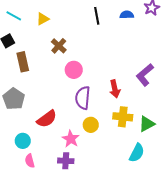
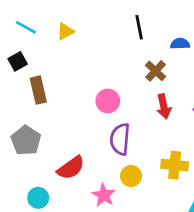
blue semicircle: (127, 15) -> (180, 44), moved
brown cross: (59, 46) -> (156, 71), moved
red arrow: (115, 89) -> (164, 106), moved

